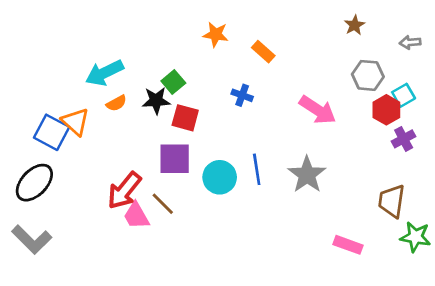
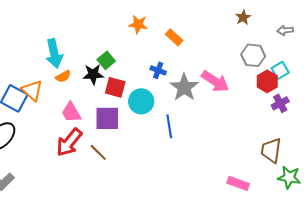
cyan arrow: (105, 73) -> (54, 53), turned -76
gray star: (307, 175) -> (184, 87), moved
cyan circle: (220, 177) -> (141, 101), moved
pink trapezoid: (136, 216) -> (71, 112), moved

